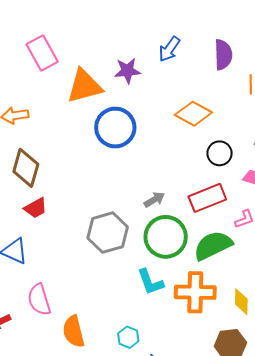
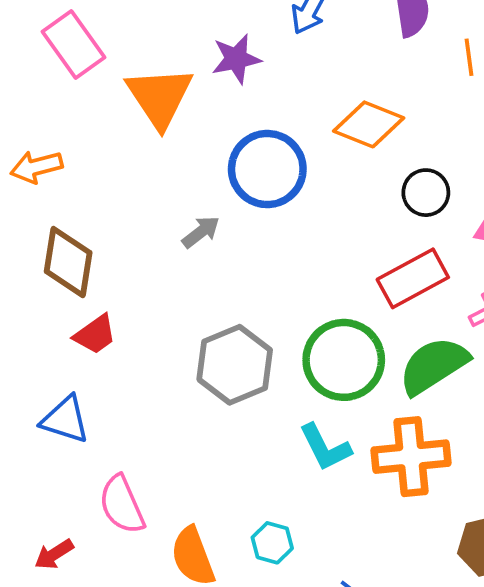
orange triangle: (84, 86) -> (160, 97), turned -42
blue circle: (115, 128) -> (267, 169), moved
gray arrow: (154, 200) -> (201, 232), moved
cyan hexagon: (128, 337) -> (272, 543), moved

